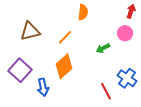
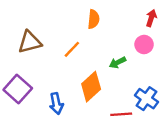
orange diamond: (64, 66) -> (91, 87), moved
blue arrow: (43, 87) -> (56, 103), moved
red line: (106, 91) -> (121, 114), turned -66

